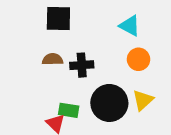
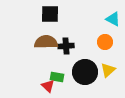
cyan triangle: (130, 26) -> (113, 19), moved
brown semicircle: (53, 59) -> (46, 42), size x1.6

